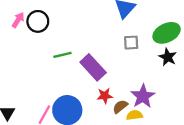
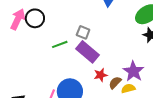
pink arrow: (18, 20) -> (18, 19), size x1.5
gray square: (131, 43) -> (83, 32), moved, turned 32

